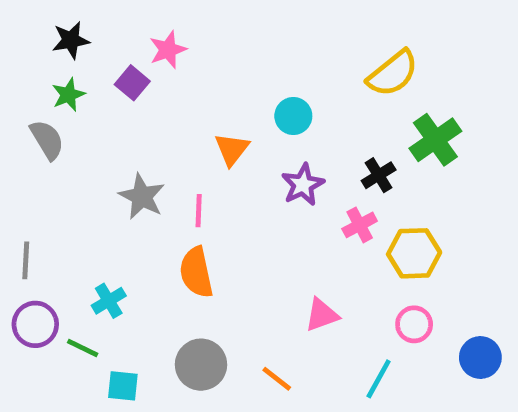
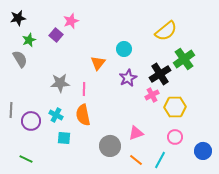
black star: (71, 40) -> (18, 18), moved
black cross: (379, 175) -> (160, 74), size x1.5
gray star: (142, 197) -> (60, 83), turned -30
cyan cross: (109, 301) -> (56, 115), moved, turned -32
purple circle: (35, 324) -> (31, 121), moved
green line: (83, 348) -> (26, 159), moved
gray circle: (201, 365) -> (110, 146), moved
orange line: (277, 379) -> (136, 160), moved
cyan square: (123, 386) -> (64, 138), moved

